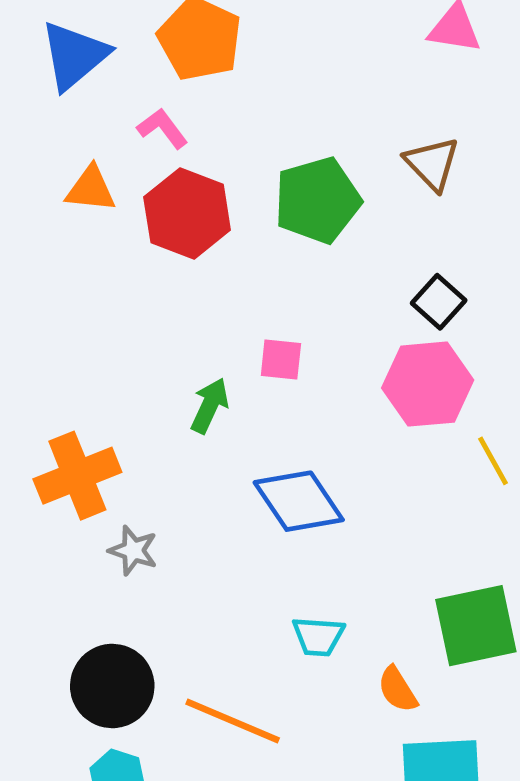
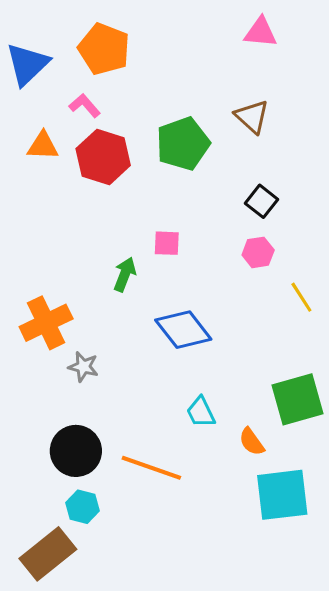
pink hexagon: (428, 384) -> (258, 252), size x0.6
cyan trapezoid: (318, 636) -> (201, 412), turned 64

